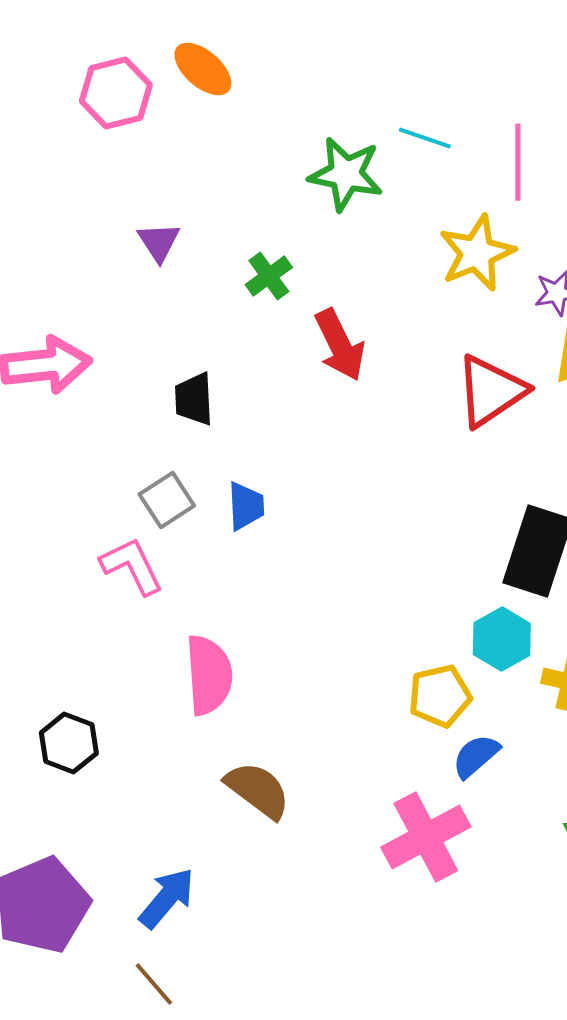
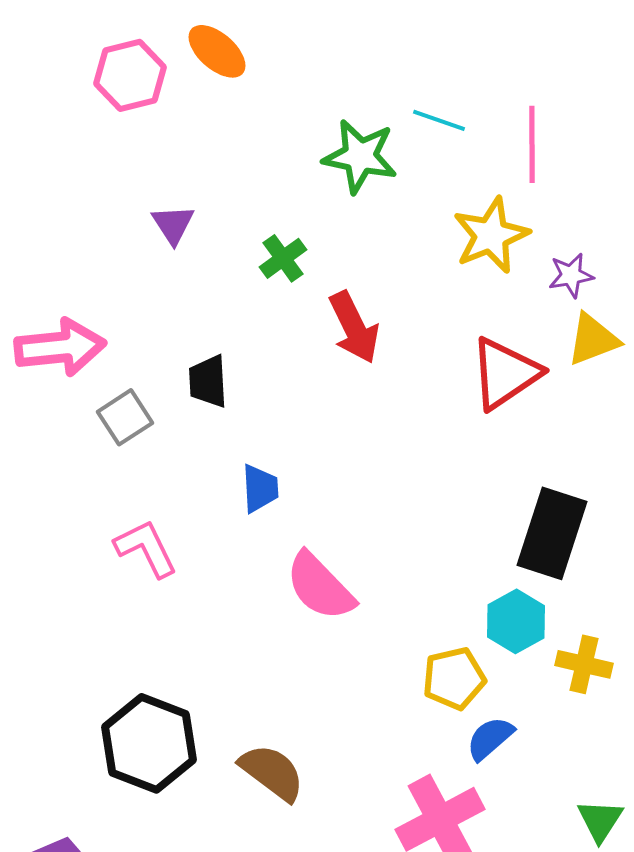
gray square: (167, 500) -> (125, 417), moved
pink semicircle: (209, 675) -> (320, 586), moved, turned 140
black hexagon: (69, 743) -> (149, 743), moved, size x1.6

